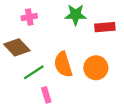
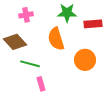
orange semicircle: (63, 64) -> (56, 39), moved
green line: (34, 72) -> (30, 64), turned 48

